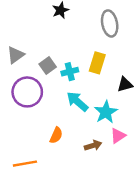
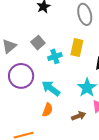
gray square: (48, 65) -> (38, 43), moved
cyan arrow: (77, 101) -> (51, 88), moved

